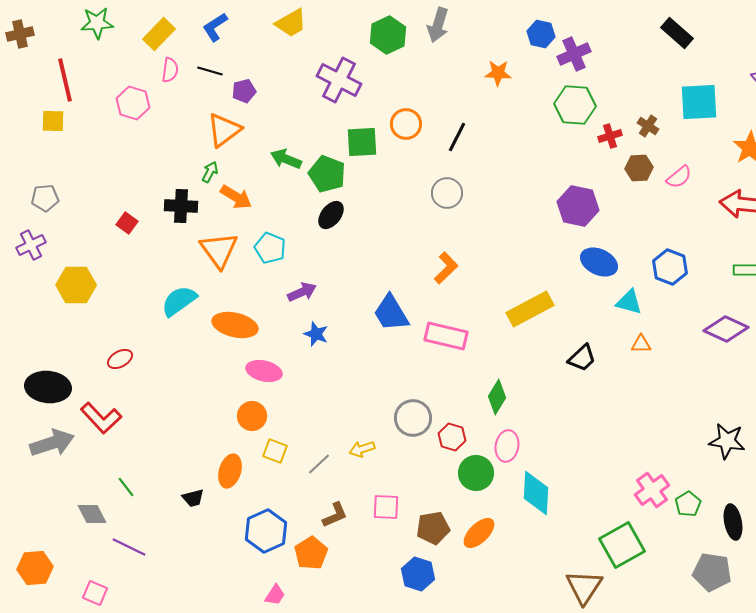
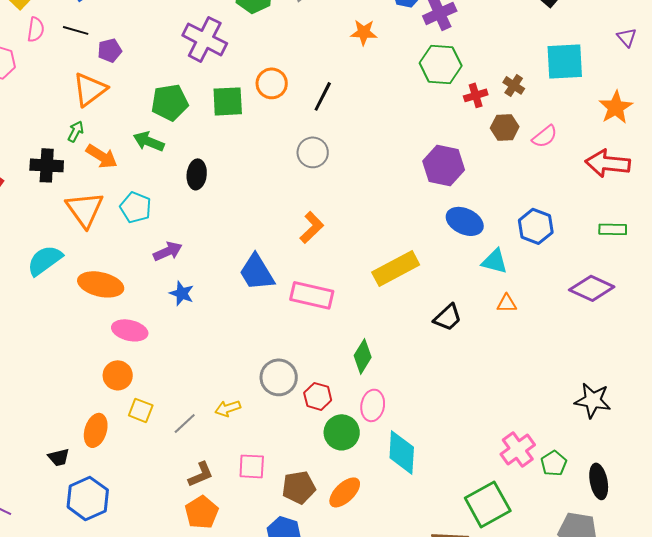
green arrow: (286, 159) -> (149, 141), moved
green pentagon: (327, 174) -> (170, 102), moved, turned -30
black ellipse: (331, 215) -> (197, 174), turned -32
blue hexagon: (266, 531) -> (88, 498), moved
orange pentagon: (311, 553) -> (202, 512), moved

